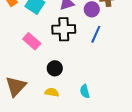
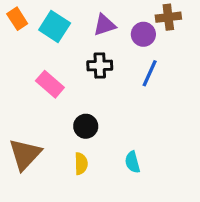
black cross: (64, 29) -> (100, 65), size x0.7
yellow semicircle: (52, 92) -> (81, 164), turned 80

